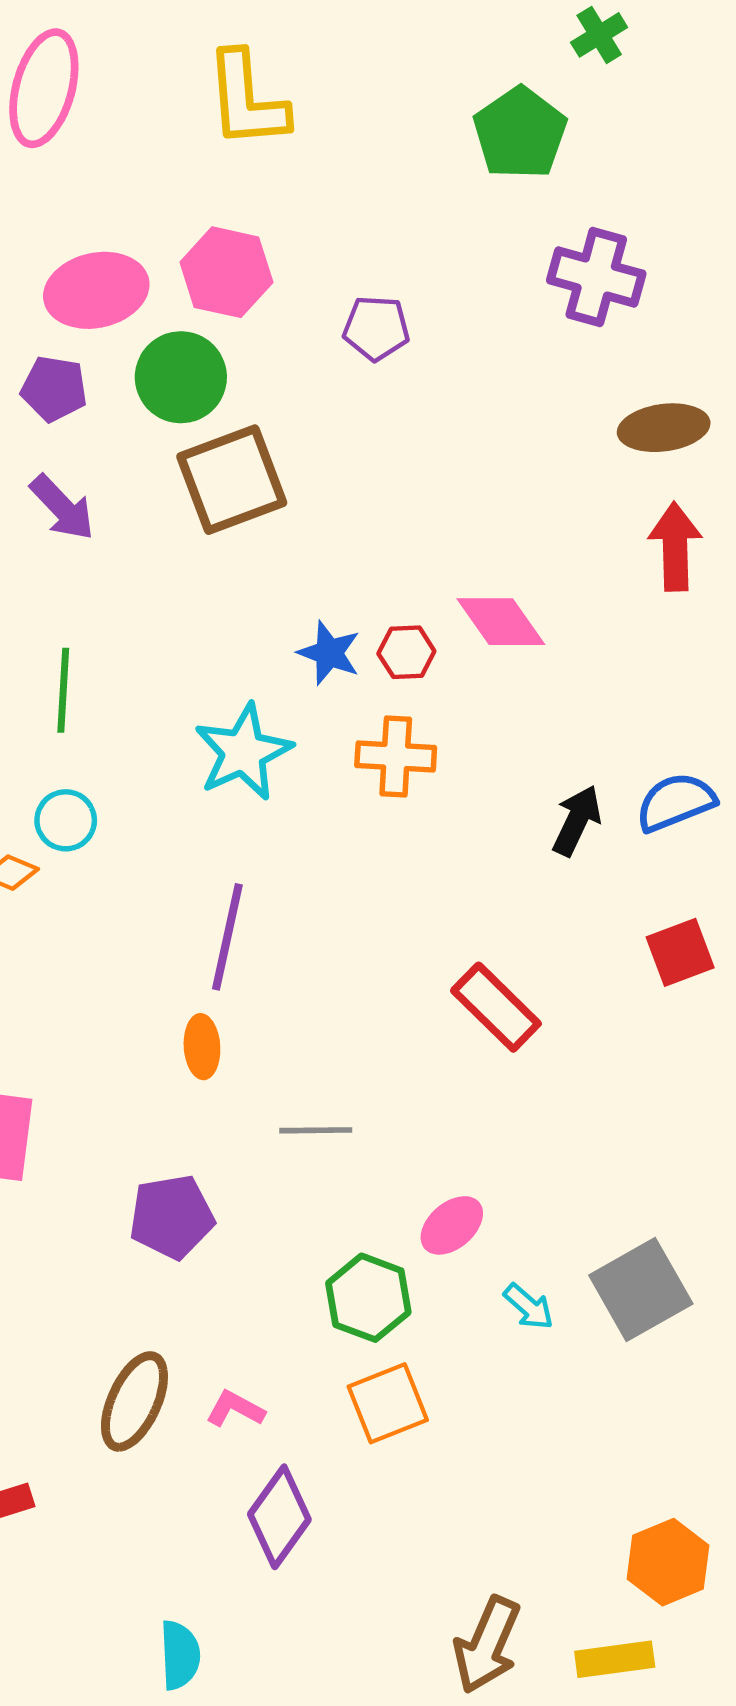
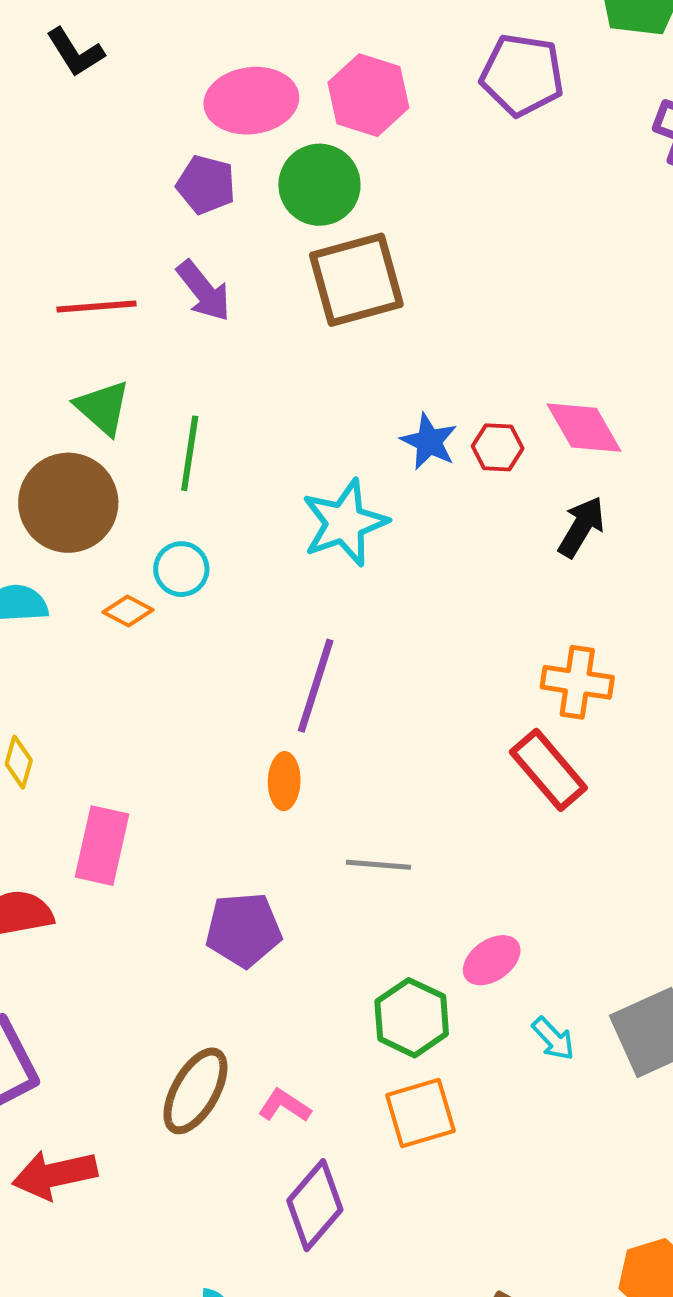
purple pentagon: (376, 328) -> (522, 75), moved, size x1.4
orange cross: (396, 756) -> (577, 682), moved
black arrow: (577, 821) -> (581, 527), moved

